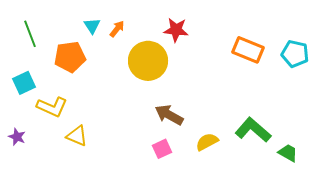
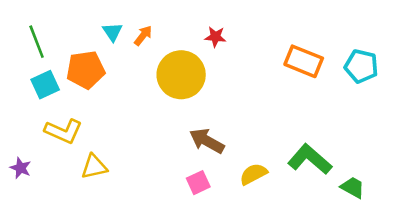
red star: (176, 30) -> (215, 37), size x0.7
cyan square: (24, 83) -> (45, 85), moved
yellow triangle: (77, 136) -> (94, 167), turned -35

